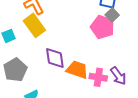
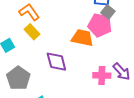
yellow rectangle: (34, 25) -> (32, 32), size x0.7
orange trapezoid: (77, 70) -> (82, 38), moved

